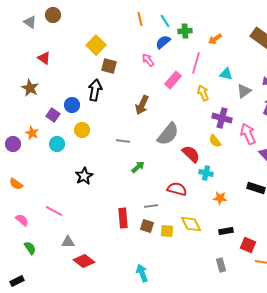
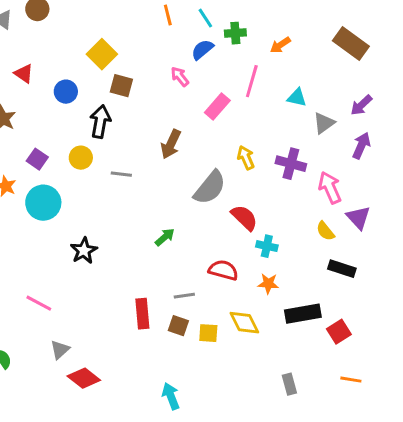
yellow arrow: (203, 93) -> (246, 158), moved
blue circle: (72, 105) -> (66, 92), moved
yellow circle: (82, 130) -> (81, 158), moved
gray line: (123, 141) -> (121, 174), moved
yellow semicircle: (215, 141) -> (325, 231), moved
cyan circle: (57, 144) -> (43, 203), size x1.5
orange star: (220, 198) -> (268, 284), moved
black rectangle: (226, 231) -> (303, 314), moved, size x1.6
gray triangle: (68, 242) -> (60, 350), turned -40
red square: (248, 245) -> (339, 332), moved, turned 35

